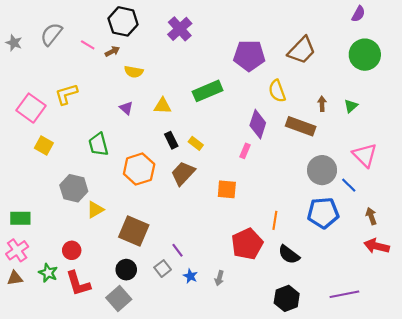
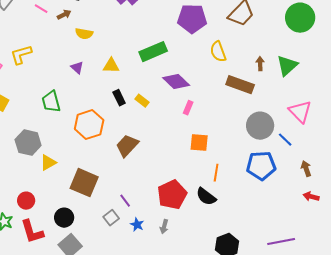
green triangle: (351, 106) -> (287, 66), size x1.6
purple diamond: (258, 124) -> (176, 82), moved, turned -64
brown trapezoid: (183, 173) -> (127, 146), moved
orange square: (227, 189) -> (199, 143), moved
red pentagon: (247, 244) -> (172, 195), moved
red arrow: (377, 246) -> (311, 197), size x0.7
black semicircle: (289, 255) -> (206, 197), moved
black circle: (126, 270) -> (64, 218), moved

